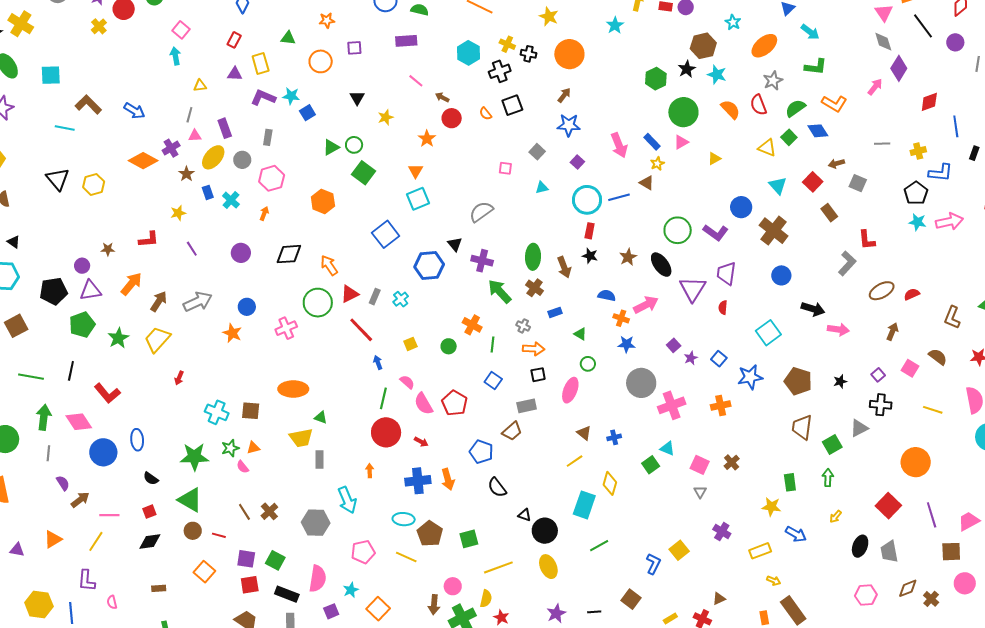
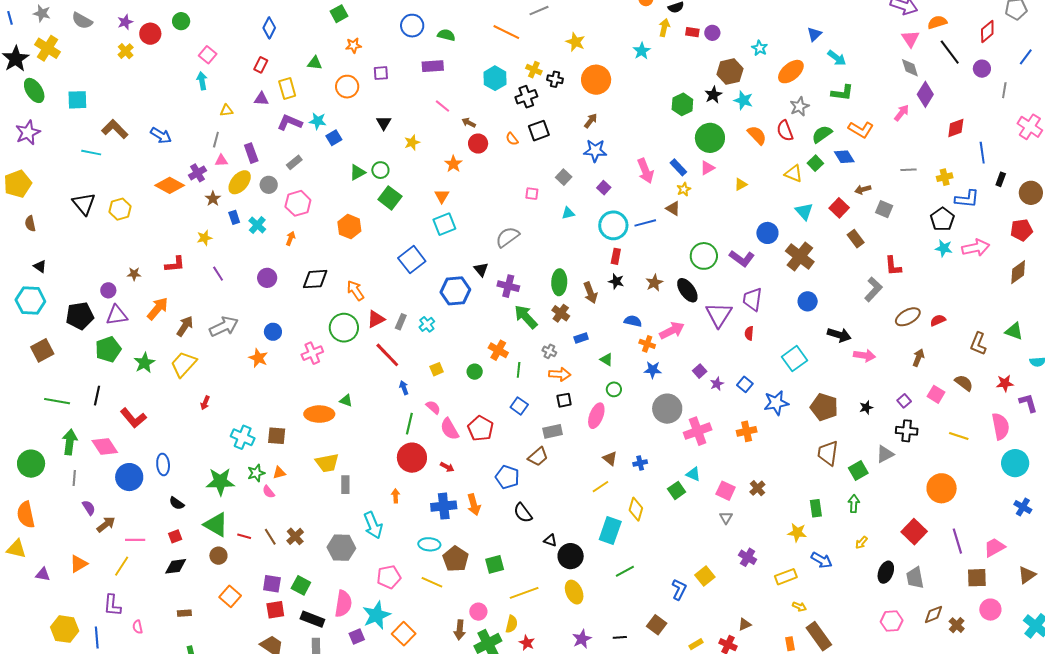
gray rectangle: (268, 137) -> (294, 162), turned 42
green triangle: (321, 418) -> (346, 401), moved
red line: (219, 535) -> (244, 536), moved
cyan star: (351, 590) -> (376, 615), size x1.8

